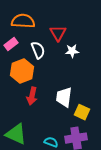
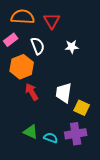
red triangle: (58, 33) -> (52, 21), moved
red arrow: (32, 96) -> (32, 92), turned 138
green triangle: (16, 134) -> (31, 132), moved, size x0.7

